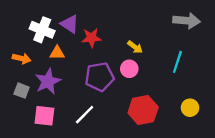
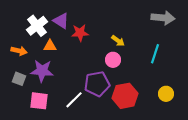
white cross: (42, 30) -> (37, 26), turned 30
purple pentagon: (99, 77) -> (97, 84), moved
purple star: (48, 81) -> (42, 71), turned 30

